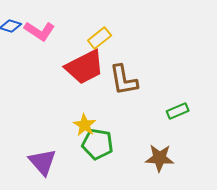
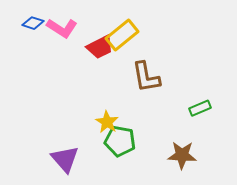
yellow rectangle: (100, 38) -> (122, 35), size x1.4
red trapezoid: (85, 67) -> (100, 47), moved, size x0.7

